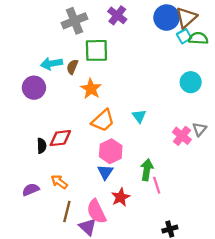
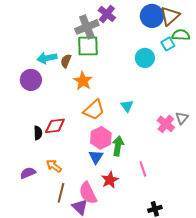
gray cross: (75, 21) -> (87, 27), moved
cyan square: (184, 36) -> (168, 44), moved
cyan circle: (191, 82) -> (145, 58), moved
green arrow: (147, 170) -> (118, 146), moved

